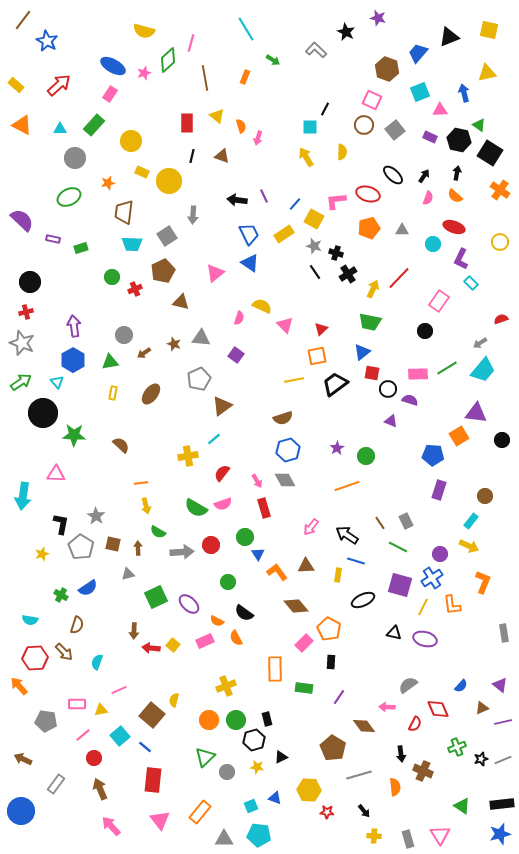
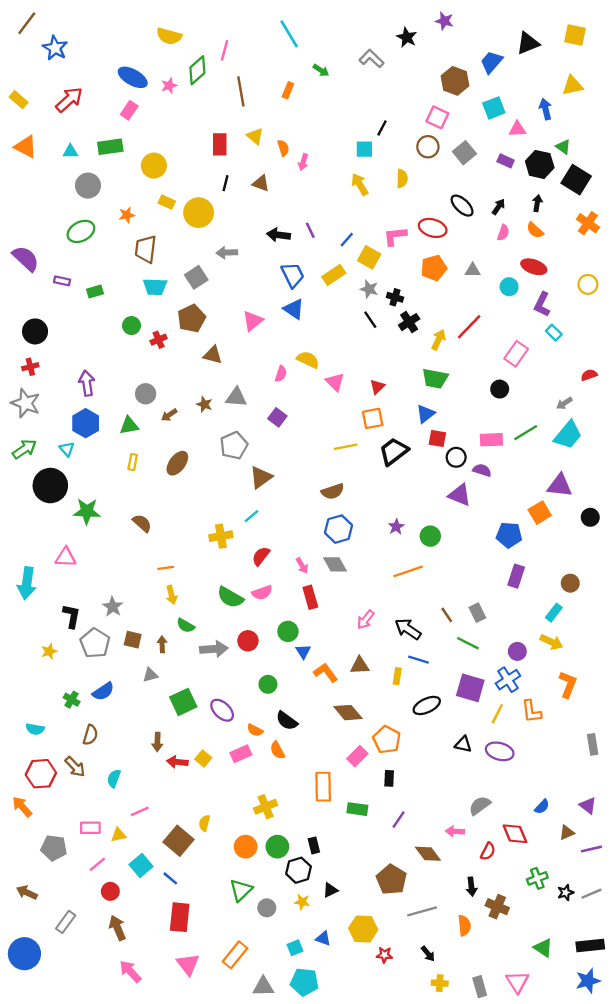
green rectangle: (94, 125) -> (110, 147), turned 40
gray arrow: (193, 215) -> (227, 253), turned 84
purple triangle: (391, 421) -> (460, 495), size x1.5

